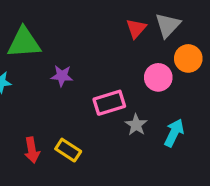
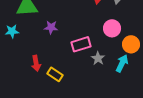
orange circle: (188, 58) -> (131, 44), moved
red arrow: (32, 150) -> (36, 63), moved

